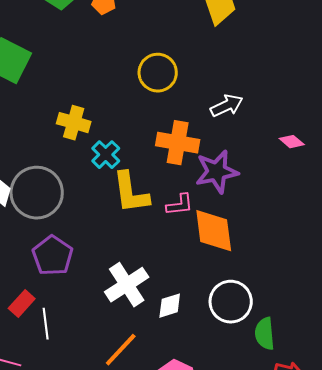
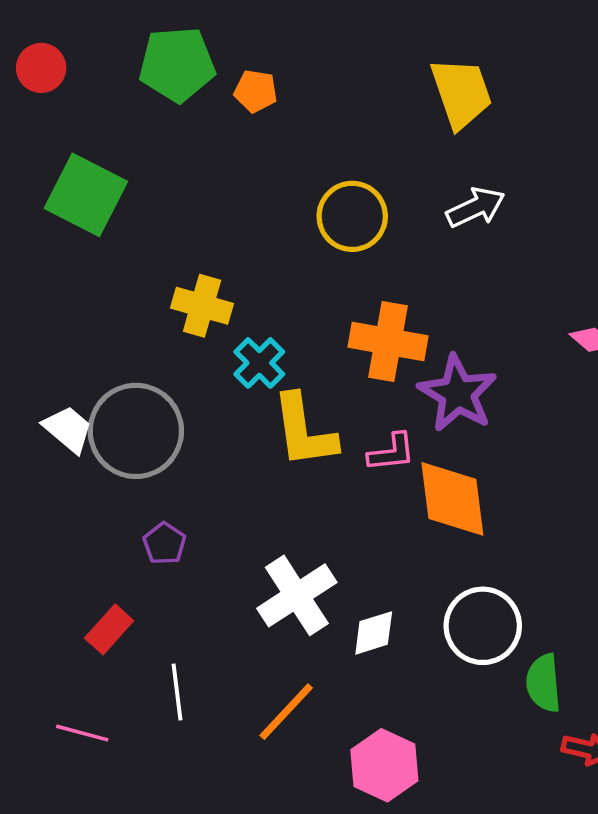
white arrow: (227, 106) -> (476, 207), moved
purple star: (217, 172) -> (458, 393), turned -30
purple pentagon: (53, 256) -> (164, 544), size x0.6
white line: (46, 324) -> (177, 692), moved

